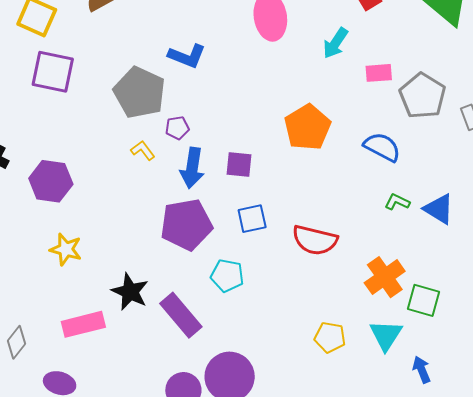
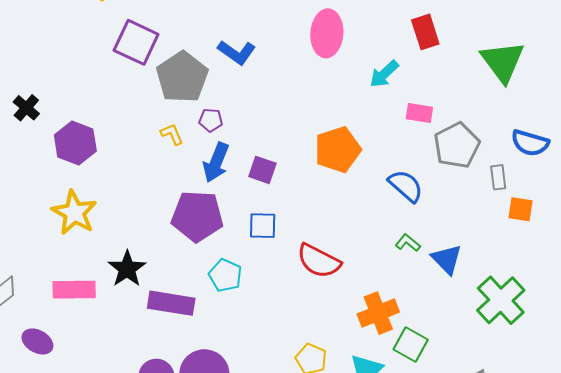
purple square: (53, 72) -> (136, 42), moved
yellow star: (66, 249) -> (74, 213), size x1.4
purple rectangle: (181, 315) -> (171, 303), turned -54

